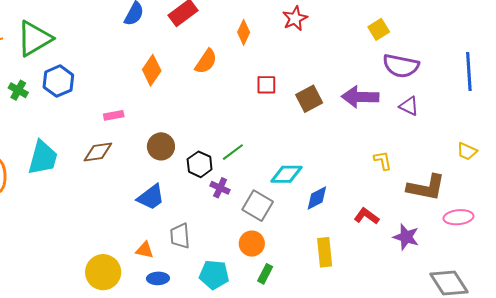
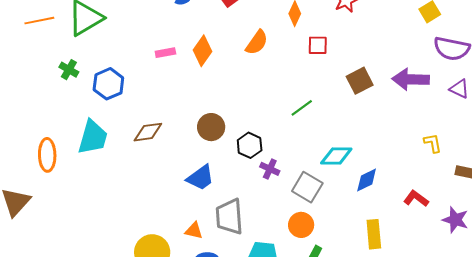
blue hexagon: (58, 81) -> (108, 84), moved
red square: (266, 85) -> (318, 45), moved
pink rectangle: (114, 115) -> (165, 53), moved
green line: (233, 152) -> (302, 108), moved
gray trapezoid: (180, 236) -> (229, 217), size x1.4

